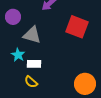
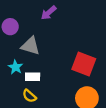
red square: (77, 27) -> (84, 64), moved

